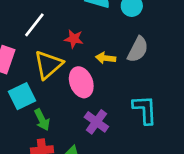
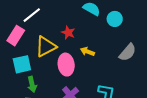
white line: (34, 25) -> (32, 15), moved
gray semicircle: (138, 49) -> (128, 52), moved

